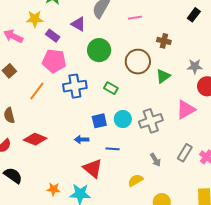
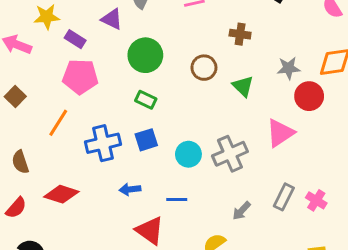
brown circle: (138, 62) -> (204, 68), size x0.7
green triangle: (163, 76) -> (243, 86), turned -35
blue cross: (75, 86) -> (103, 143), moved
green rectangle: (111, 88) -> (146, 100), moved
blue square: (99, 121) -> (146, 140), moved
gray arrow: (155, 160) -> (241, 211), turned 80

